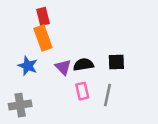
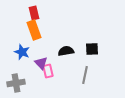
purple triangle: (63, 67) -> (41, 63), moved
pink rectangle: (82, 91) -> (48, 71), moved

